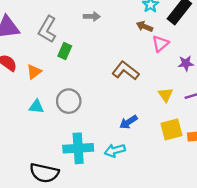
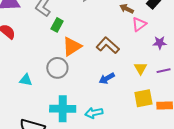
orange triangle: (34, 72) -> (72, 46), moved, size x1.5
cyan triangle: (36, 107) -> (26, 80), moved
blue arrow: (128, 122) -> (107, 78), moved

